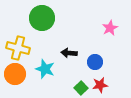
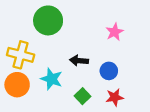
pink star: (110, 28) -> (115, 32), moved
green square: (81, 88) -> (82, 96), moved

